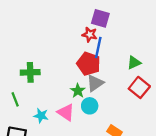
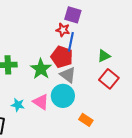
gray triangle: (95, 83) -> (68, 75), turned -48
green star: (78, 91) -> (41, 69), moved, size x1.5
cyan circle: (90, 106) -> (63, 96), size x1.5

